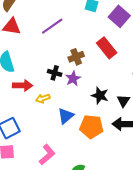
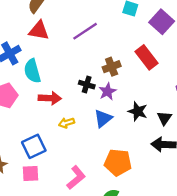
yellow arrow: (43, 98) -> (67, 123), moved
blue triangle: (66, 116) -> (103, 118), moved
orange pentagon: (91, 127) -> (118, 162), moved

